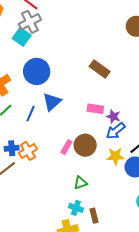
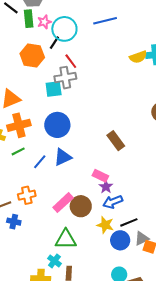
cyan square: (22, 37) -> (54, 89), turned 30
purple star: (113, 116) -> (106, 187), moved
pink rectangle: (66, 147) -> (63, 203), size x1.5
blue cross: (12, 148) -> (14, 222), moved
green triangle: (80, 183) -> (66, 239), size x1.6

